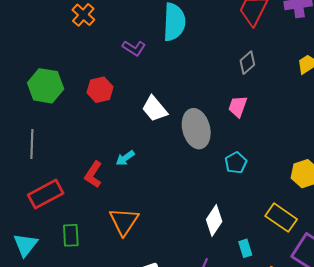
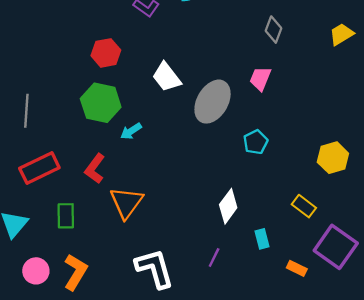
gray diamond: (247, 63) -> (274, 30), turned -30
green hexagon: (46, 86) -> (101, 103), moved
gray ellipse: (196, 129) -> (213, 102), turned 42
red L-shape: (93, 174) -> (95, 169), moved
yellow rectangle: (281, 218) -> (304, 206), size x0.7

